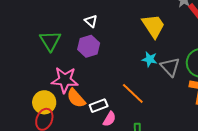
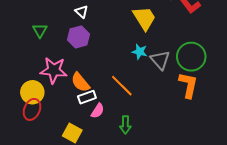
green triangle: (50, 41) -> (40, 30), size x0.7
orange semicircle: (76, 98) -> (80, 82), moved

